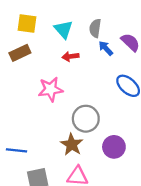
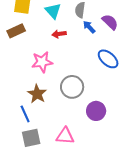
brown star: (72, 145) -> (37, 94), moved
blue line: (16, 150) -> (25, 114), moved, turned 60

